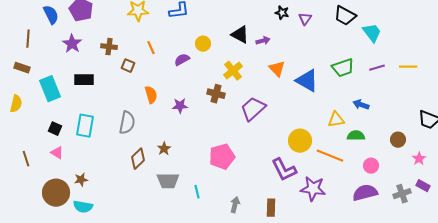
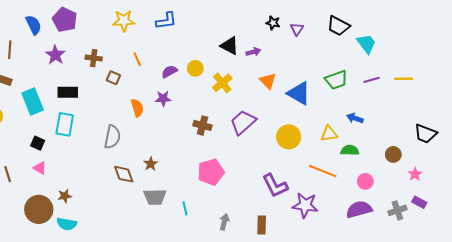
yellow circle: (203, 44) -> (195, 68), moved
brown cross: (216, 94) -> (203, 125), moved
purple star: (180, 106) -> (163, 98), moved
cyan rectangle: (85, 126) -> (65, 124), moved
yellow circle: (300, 141) -> (289, 137), moved
brown diamond: (138, 159) -> (124, 174), turned -65

